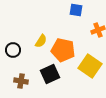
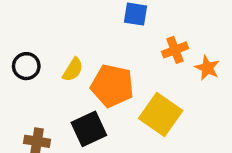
black circle: (13, 50) -> (26, 66), moved

